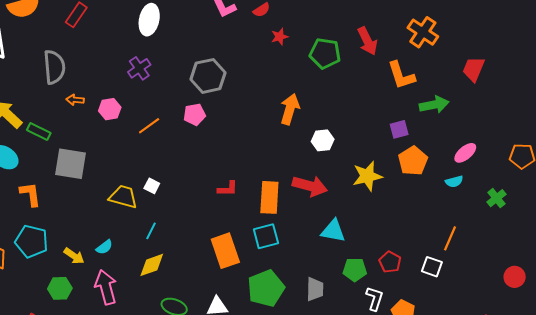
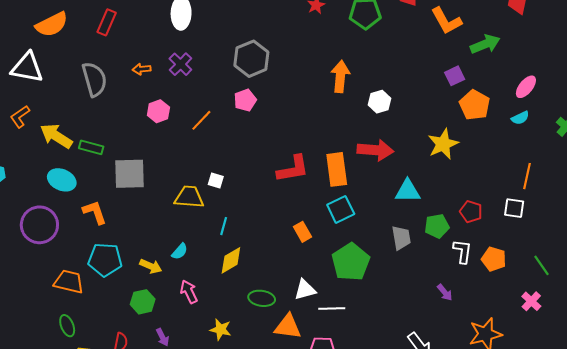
orange arrow: (75, 100) -> (142, 69), moved
yellow star: (367, 176) -> (443, 144), moved
red L-shape: (228, 189) -> (293, 169), size x1.6
orange rectangle: (225, 251) -> (303, 232), size x0.6
pink arrow: (106, 287) -> (189, 292), size x0.7
gray trapezoid: (315, 289) -> (401, 238), moved

